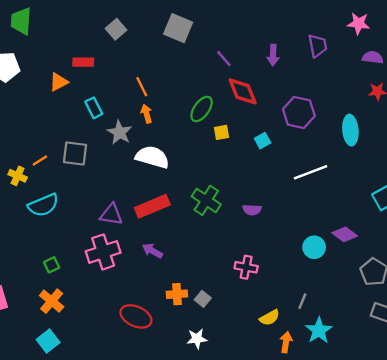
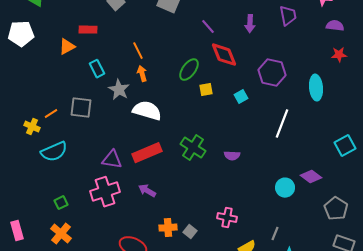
white line: (311, 172) -> (282, 124), turned -48
pink cross: (246, 267) -> (227, 218), moved

